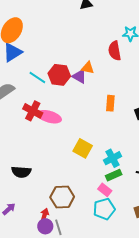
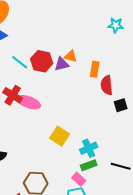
red semicircle: (115, 51) -> (107, 85), moved
purple triangle: (79, 76) -> (62, 64), turned -49
orange rectangle: (110, 103) -> (95, 69), moved

